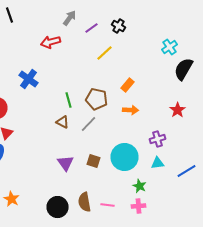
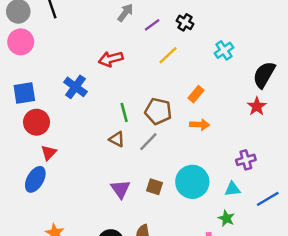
red arrow: (50, 42) -> (111, 59), moved
cyan cross: (170, 47) -> (224, 50), moved
red star: (178, 110) -> (257, 106), moved
purple cross: (158, 139) -> (246, 160), moved
green star: (140, 186) -> (226, 218), moved

